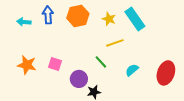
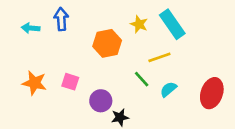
orange hexagon: (78, 16) -> (107, 43), moved
yellow line: (115, 43) -> (159, 57), moved
green line: (101, 62) -> (142, 79), moved

